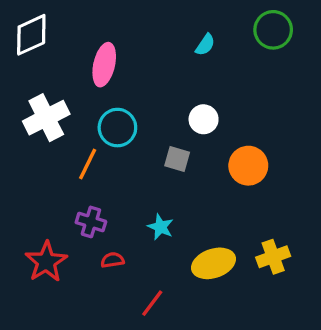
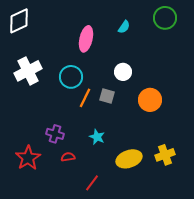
pink ellipse: (104, 65) -> (86, 39), moved
orange line: (88, 164) -> (85, 98), moved

